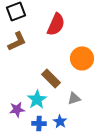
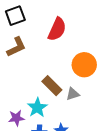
gray triangle: (74, 98) -> (73, 94), moved

